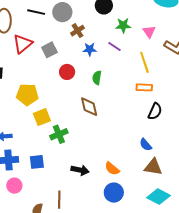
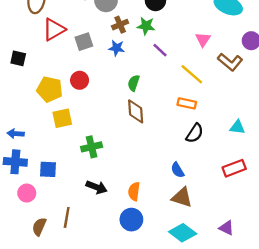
green star: (123, 25) -> (146, 26), moved
blue star: (90, 49) -> (117, 48), moved
yellow line: (144, 62) -> (192, 74), turned -40
red circle: (67, 72) -> (80, 80), moved
brown diamond: (89, 107) -> (136, 111), moved
green cross: (59, 134) -> (92, 147), moved
orange semicircle: (112, 169) -> (134, 191), turned 49
pink circle: (14, 186) -> (27, 193), moved

